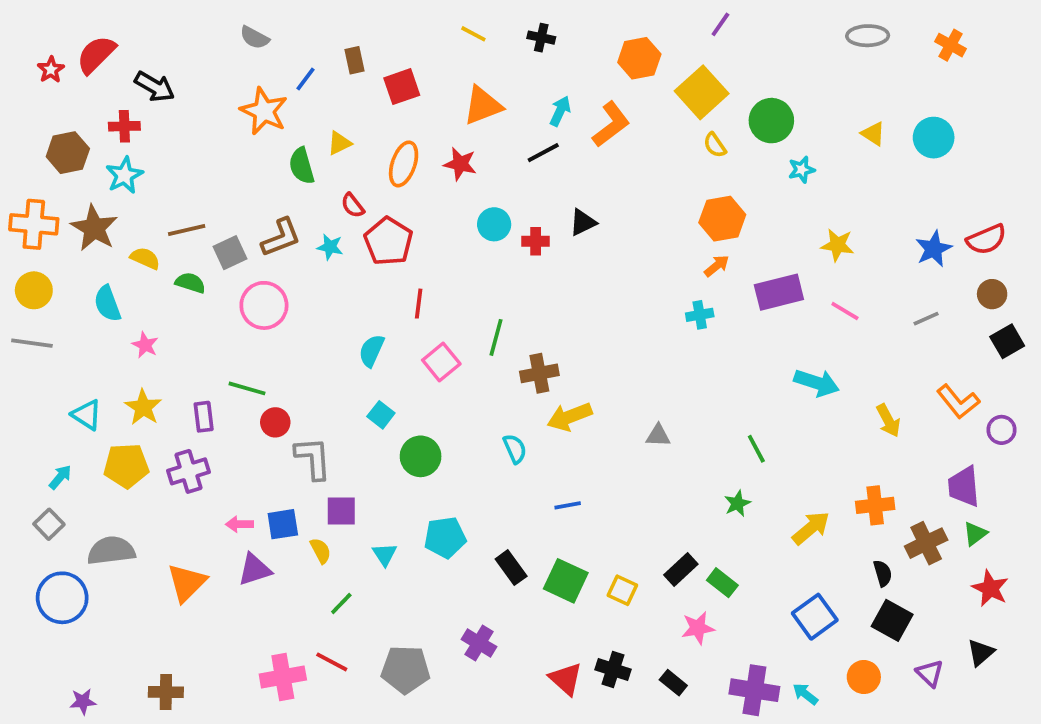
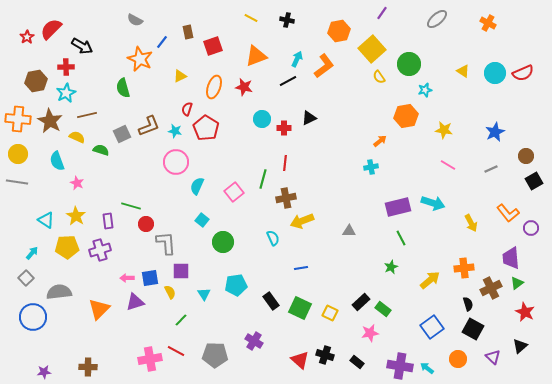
gray ellipse: (868, 36) -> (437, 19), moved, turned -40
orange cross: (951, 45) -> (488, 23), moved
green semicircle: (302, 166) -> (123, 88), moved
red semicircle: (353, 205) -> (187, 109), turned 56
orange hexagon: (722, 219) -> (406, 116), moved
brown line: (187, 230) -> (87, 115), moved
red semicircle: (986, 239) -> (523, 73), moved
purple rectangle: (779, 292) -> (398, 207), moved
red line: (419, 304) -> (285, 163), moved
pink circle: (264, 305) -> (176, 162), moved

